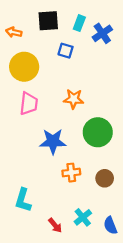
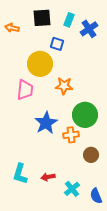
yellow circle: (24, 67) -> (40, 64), moved
blue star: (53, 141) -> (46, 123), turned -30
orange cross: (71, 173) -> (71, 135), moved
red arrow: (55, 225) -> (48, 177), moved, turned 120

